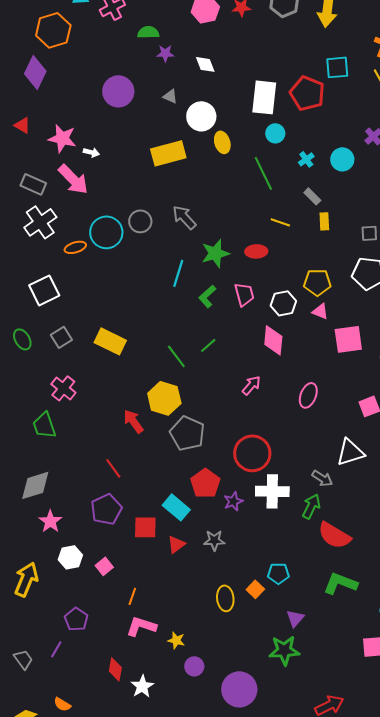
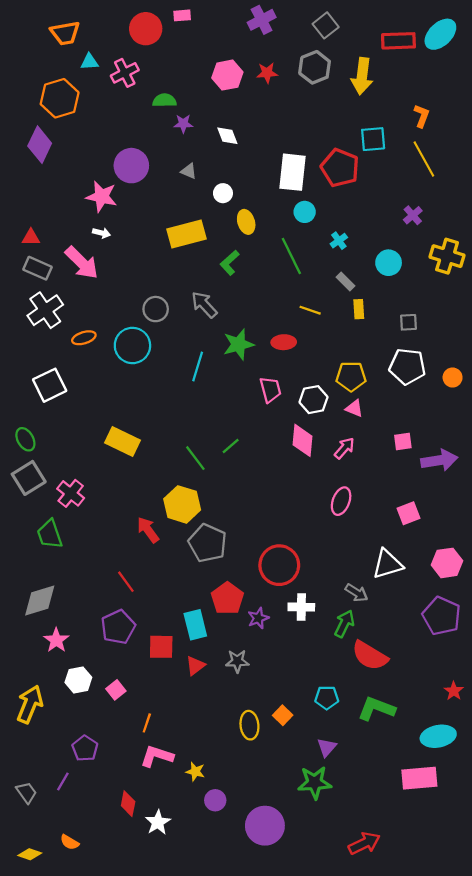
white circle: (201, 116) -> (223, 193), size x0.6
red triangle: (22, 125) -> (31, 237), moved, turned -30
pink star: (62, 138) -> (102, 196), moved
cyan circle: (342, 159) -> (389, 263), moved
cyan circle: (106, 232) -> (132, 345), moved
green L-shape: (207, 296) -> (230, 263), moved
gray square: (61, 337) -> (29, 478), moved, size x1.4
pink square: (348, 339) -> (403, 442), moved, size x0.6
pink arrow: (251, 385) -> (344, 448), moved
white cross: (272, 491) -> (301, 607), size x0.7
cyan rectangle: (176, 507) -> (195, 625), turned 36
cyan pentagon: (278, 573) -> (327, 698), moved

